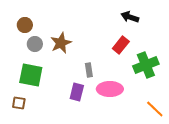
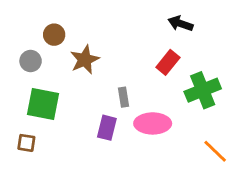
brown circle: (25, 25) -> (54, 35), moved
gray circle: (35, 44) -> (31, 61), moved

